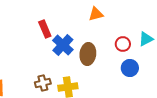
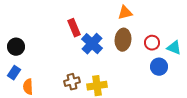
cyan triangle: (146, 39) -> (174, 48), moved, turned 49
brown ellipse: (88, 54) -> (123, 40), moved

